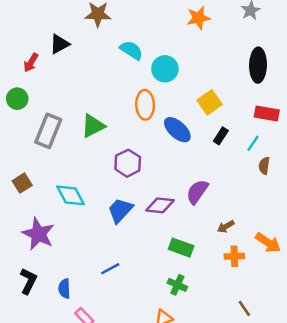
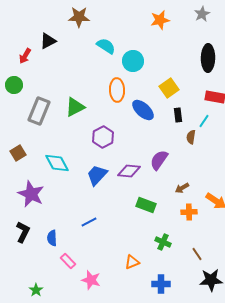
black rectangle: (221, 136) -> (178, 115), turned -40
brown semicircle: (264, 166) -> (191, 137), moved
green cross: (177, 285) -> (163, 242), moved

